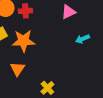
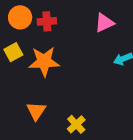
orange triangle: (17, 69) -> (36, 111), moved

